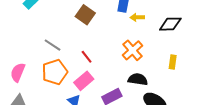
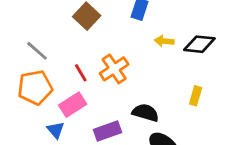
yellow arrow: (137, 17) -> (164, 41), moved
orange cross: (133, 50) -> (114, 69), moved

